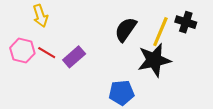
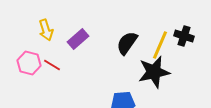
purple rectangle: (74, 57) -> (78, 39), moved

